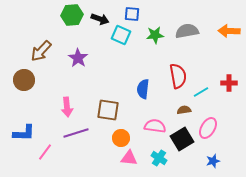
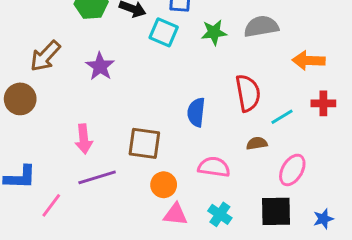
orange arrow: (229, 31) -> (309, 61), moved
black square: (182, 139) -> (276, 211), moved, turned 30
blue star: (213, 161) -> (323, 219), moved

